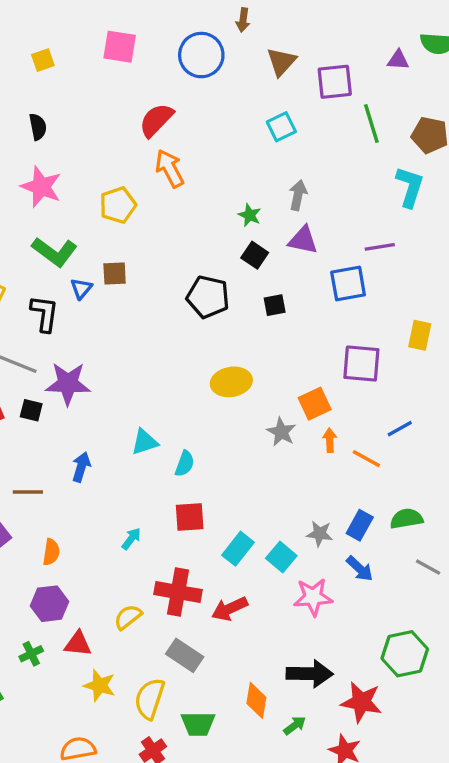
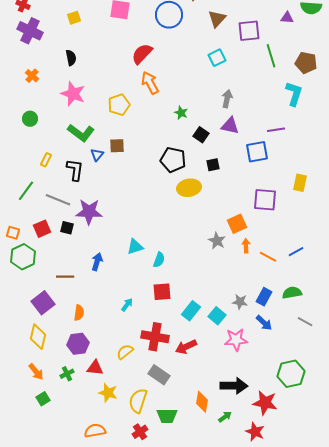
green star: (250, 215) -> (181, 113), moved
yellow ellipse: (231, 382) -> (189, 188), moved
blue line: (400, 429) -> (296, 252), moved

